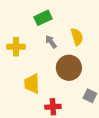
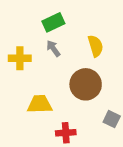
gray arrow: (51, 42) -> (53, 48), moved
yellow trapezoid: (32, 84) -> (40, 104), turned 90

